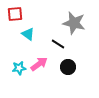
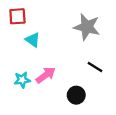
black line: (58, 44) -> (95, 67), moved
black circle: (68, 67) -> (76, 95), moved

